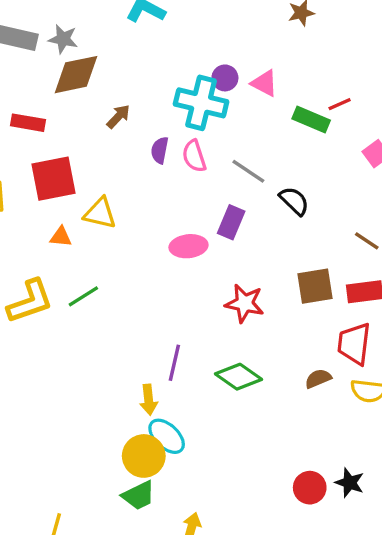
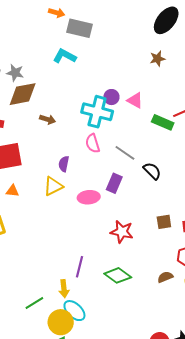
brown arrow: (118, 117) -> (48, 119), turned 63
purple semicircle: (160, 150) -> (64, 164), moved
yellow triangle: (100, 213) -> (53, 186), moved, turned -40
brown square: (315, 286) -> (164, 222), size x0.7
green line: (83, 296) -> (34, 303), moved

